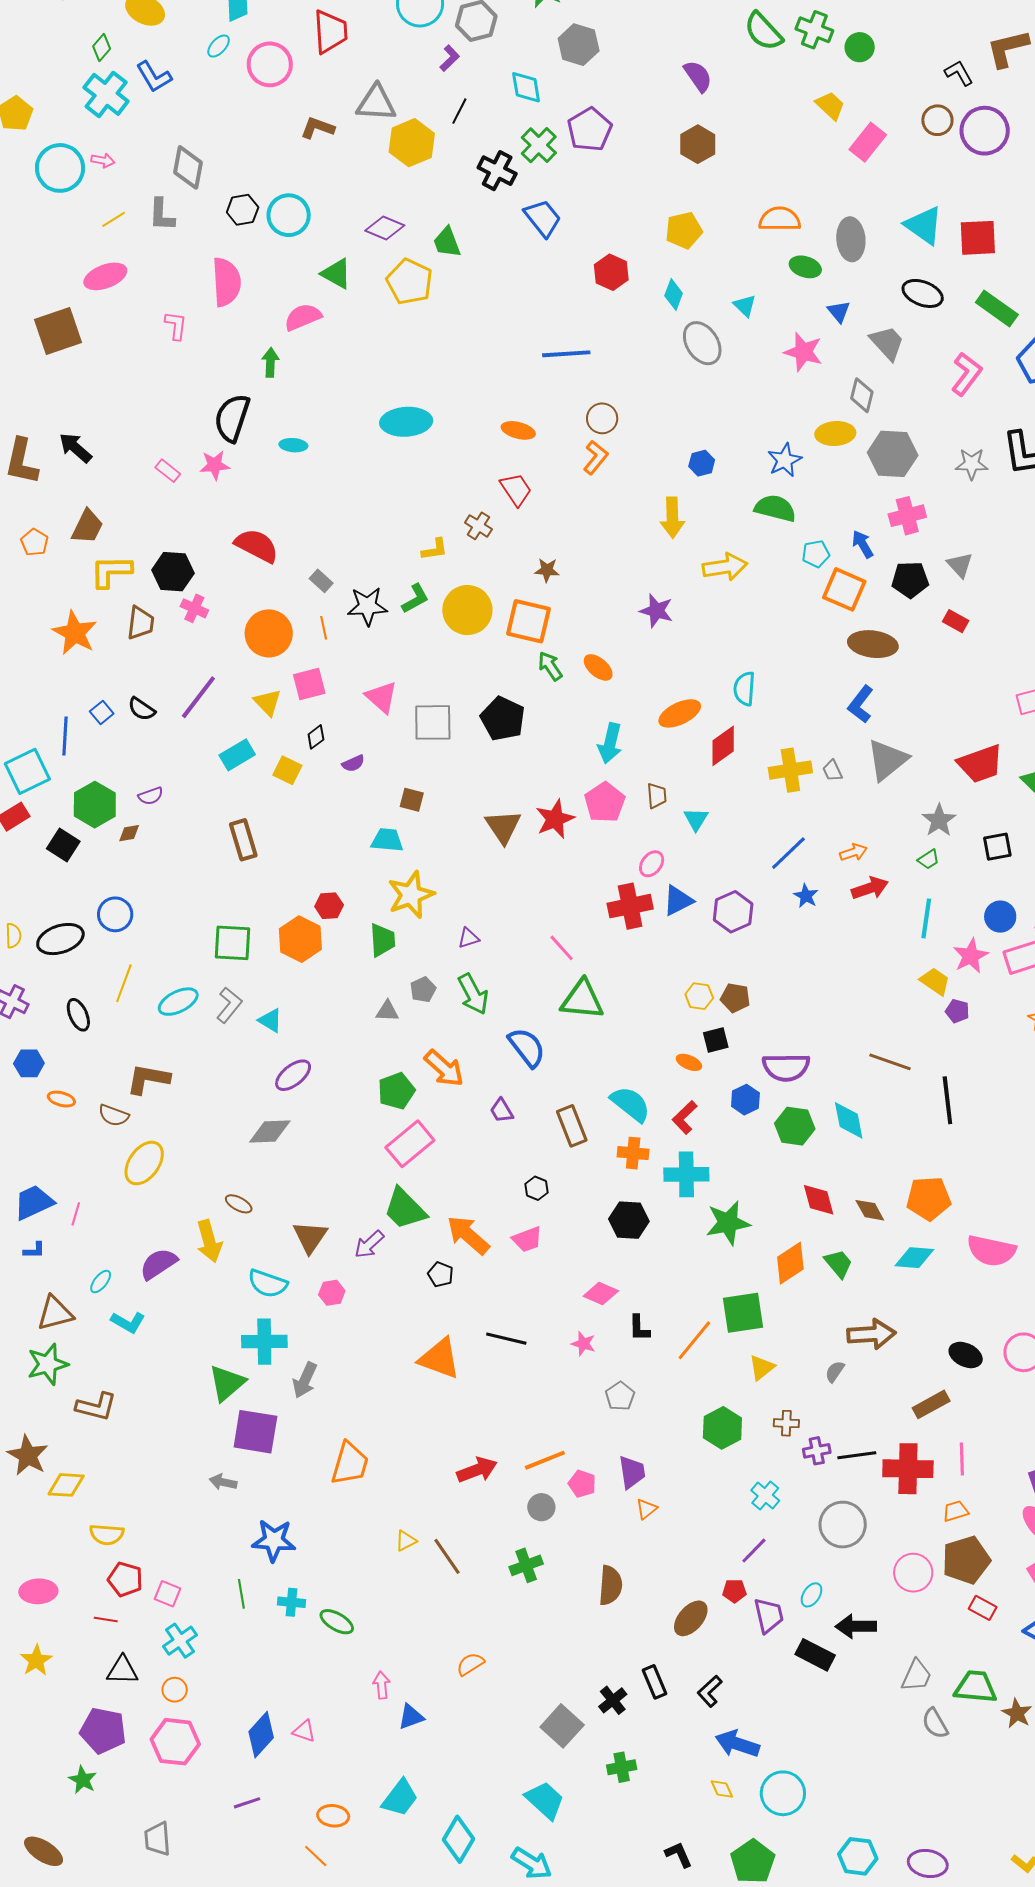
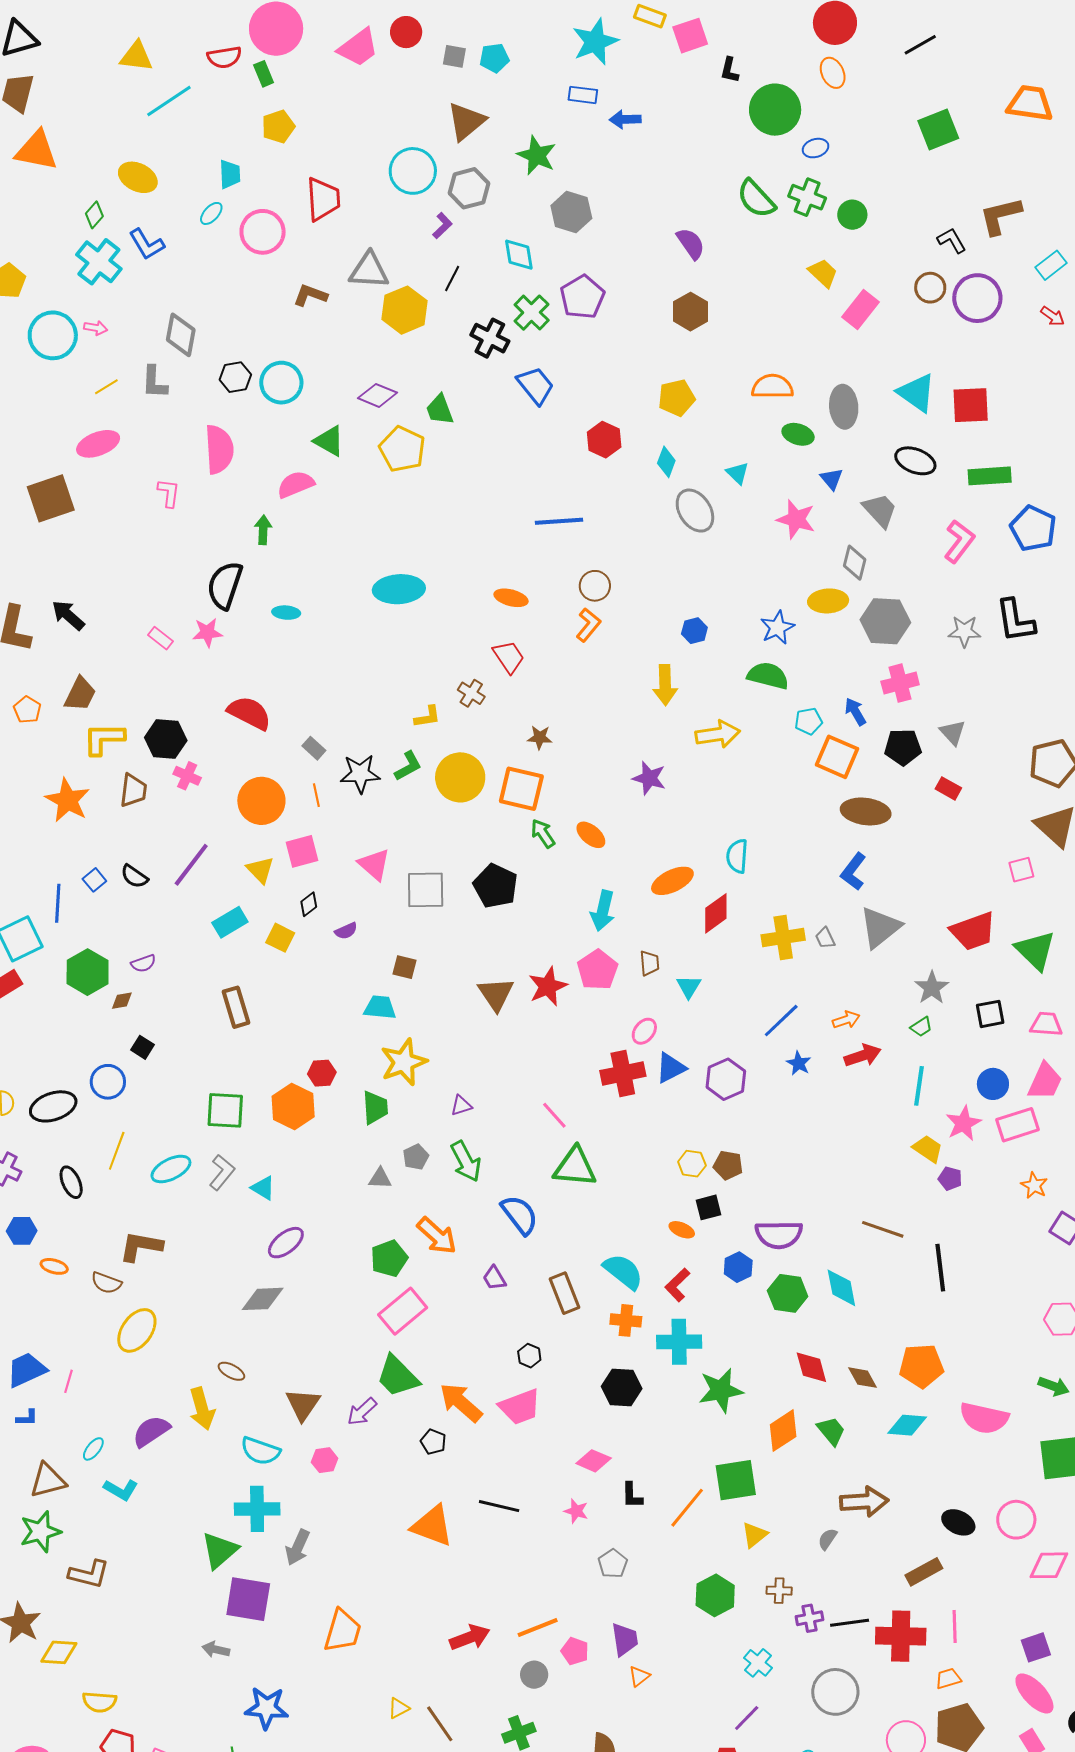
green rectangle: (997, 309) -> (990, 476), turned -39
black square: (63, 845) -> (142, 1047), moved, size x0.7
pink trapezoid: (527, 1239) -> (520, 1407), size x1.4

